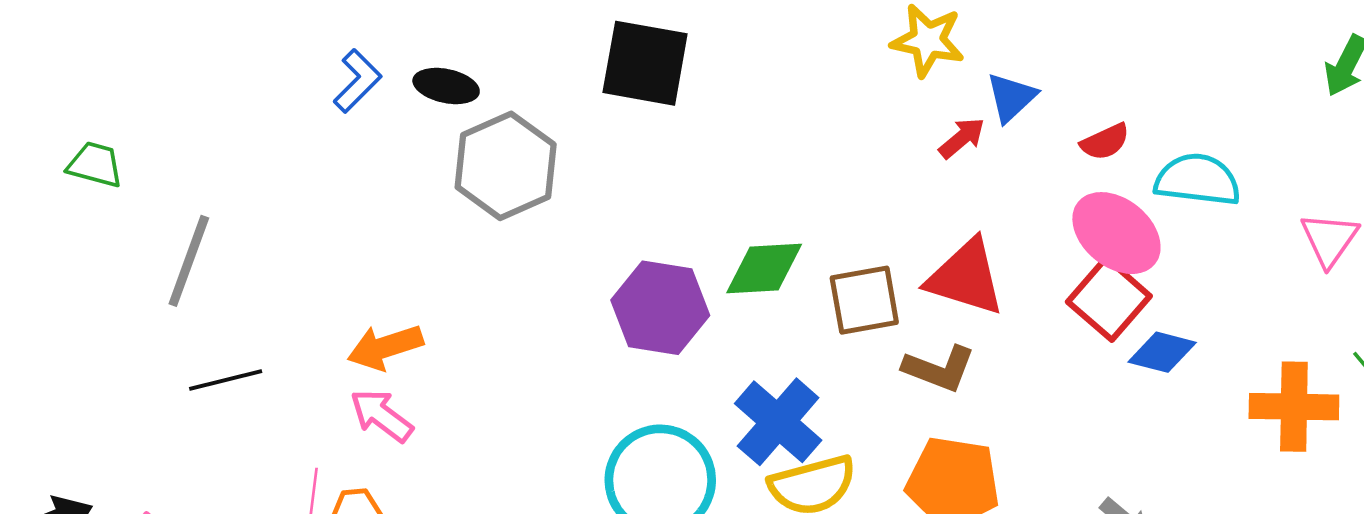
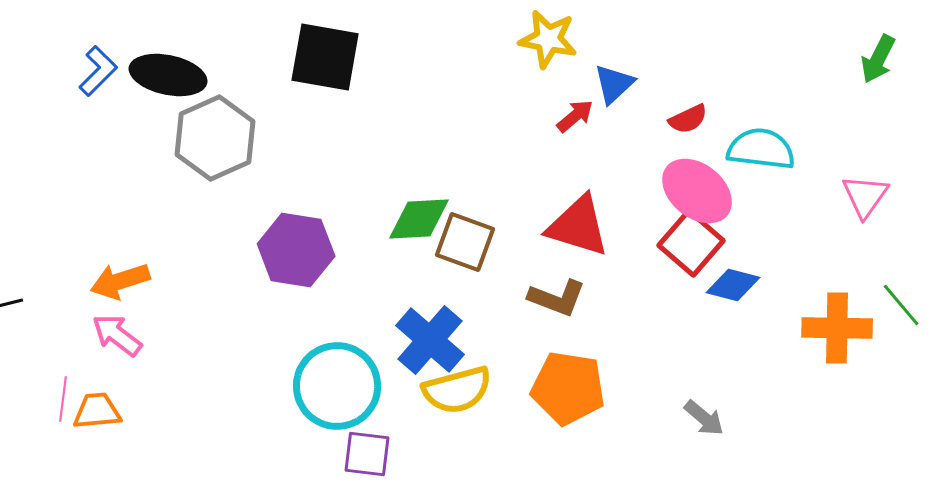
black ellipse: (446, 86) -> (168, 75), size x1.5
brown square: (864, 300) -> (465, 242), moved, turned 30
purple hexagon: (660, 308) -> (296, 250), moved

